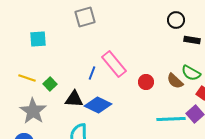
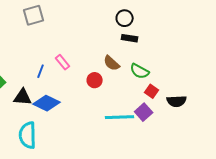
black rectangle: (192, 40) -> (130, 38), moved
pink rectangle: (114, 64) -> (63, 62), size x0.6
brown semicircle: (175, 81) -> (112, 63), moved

